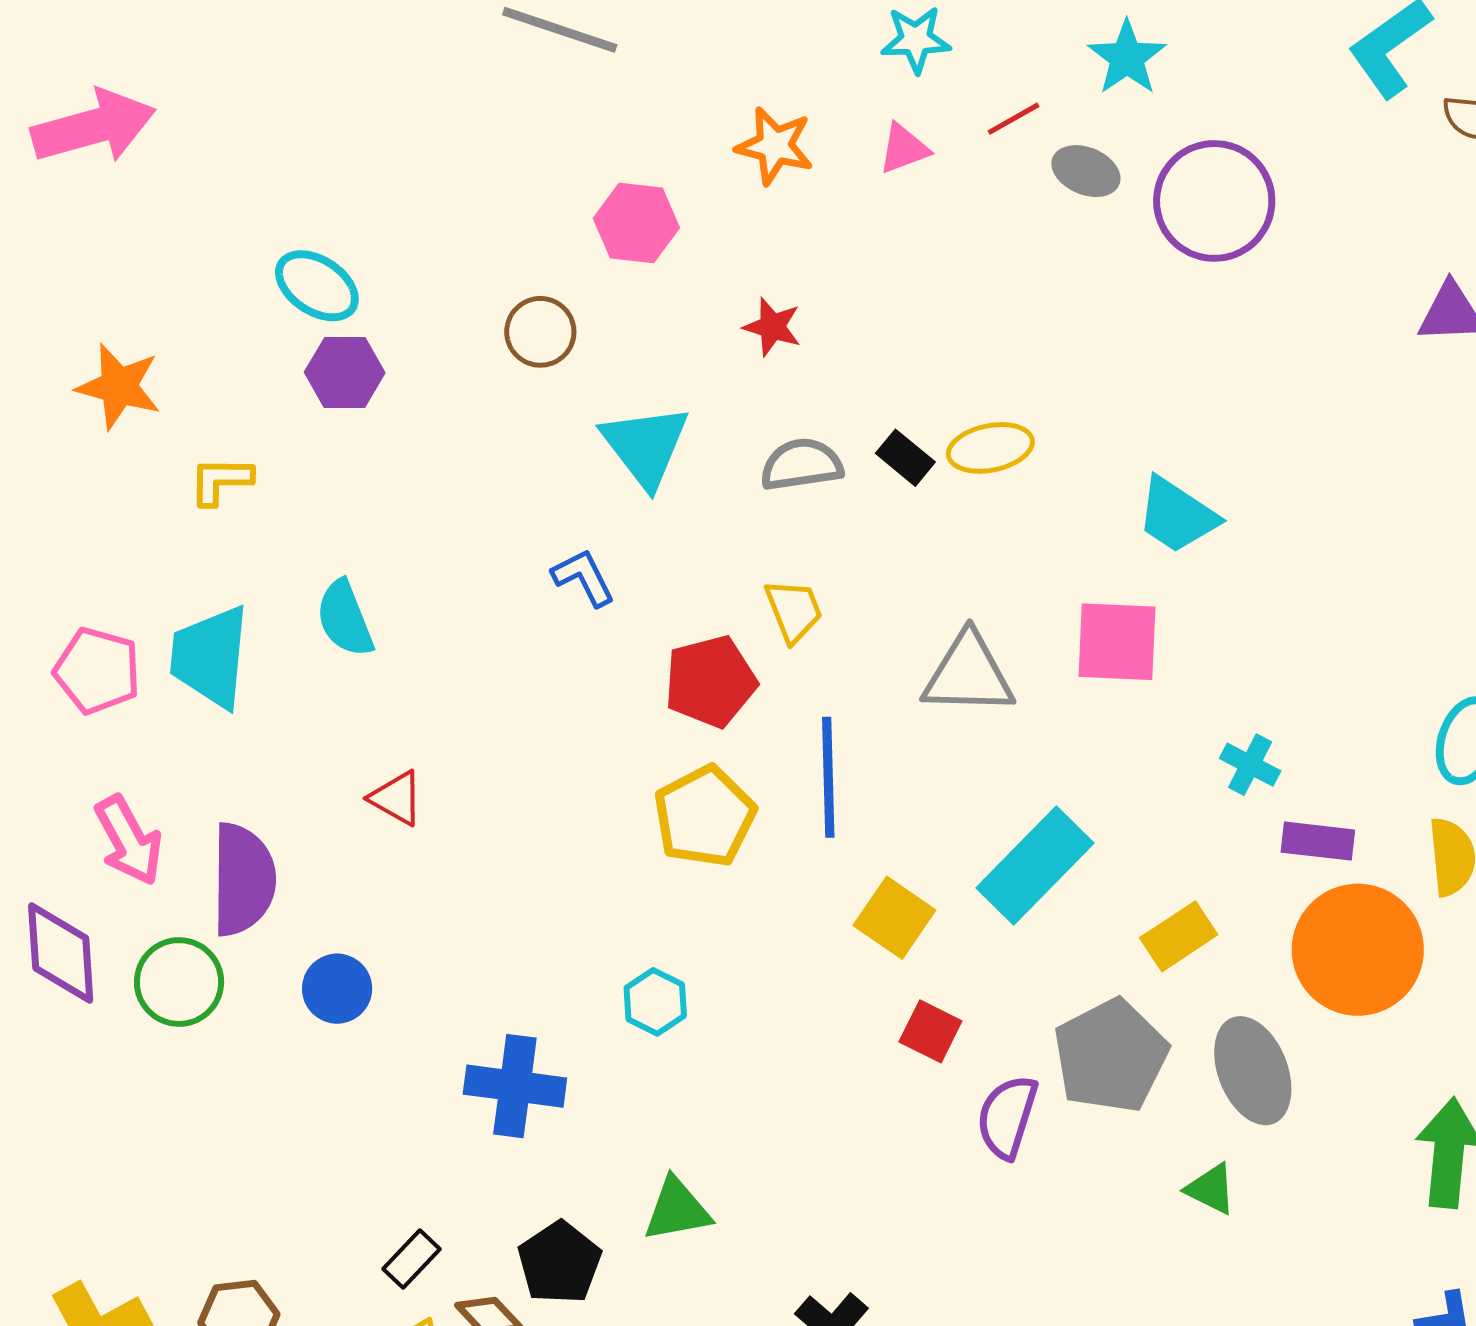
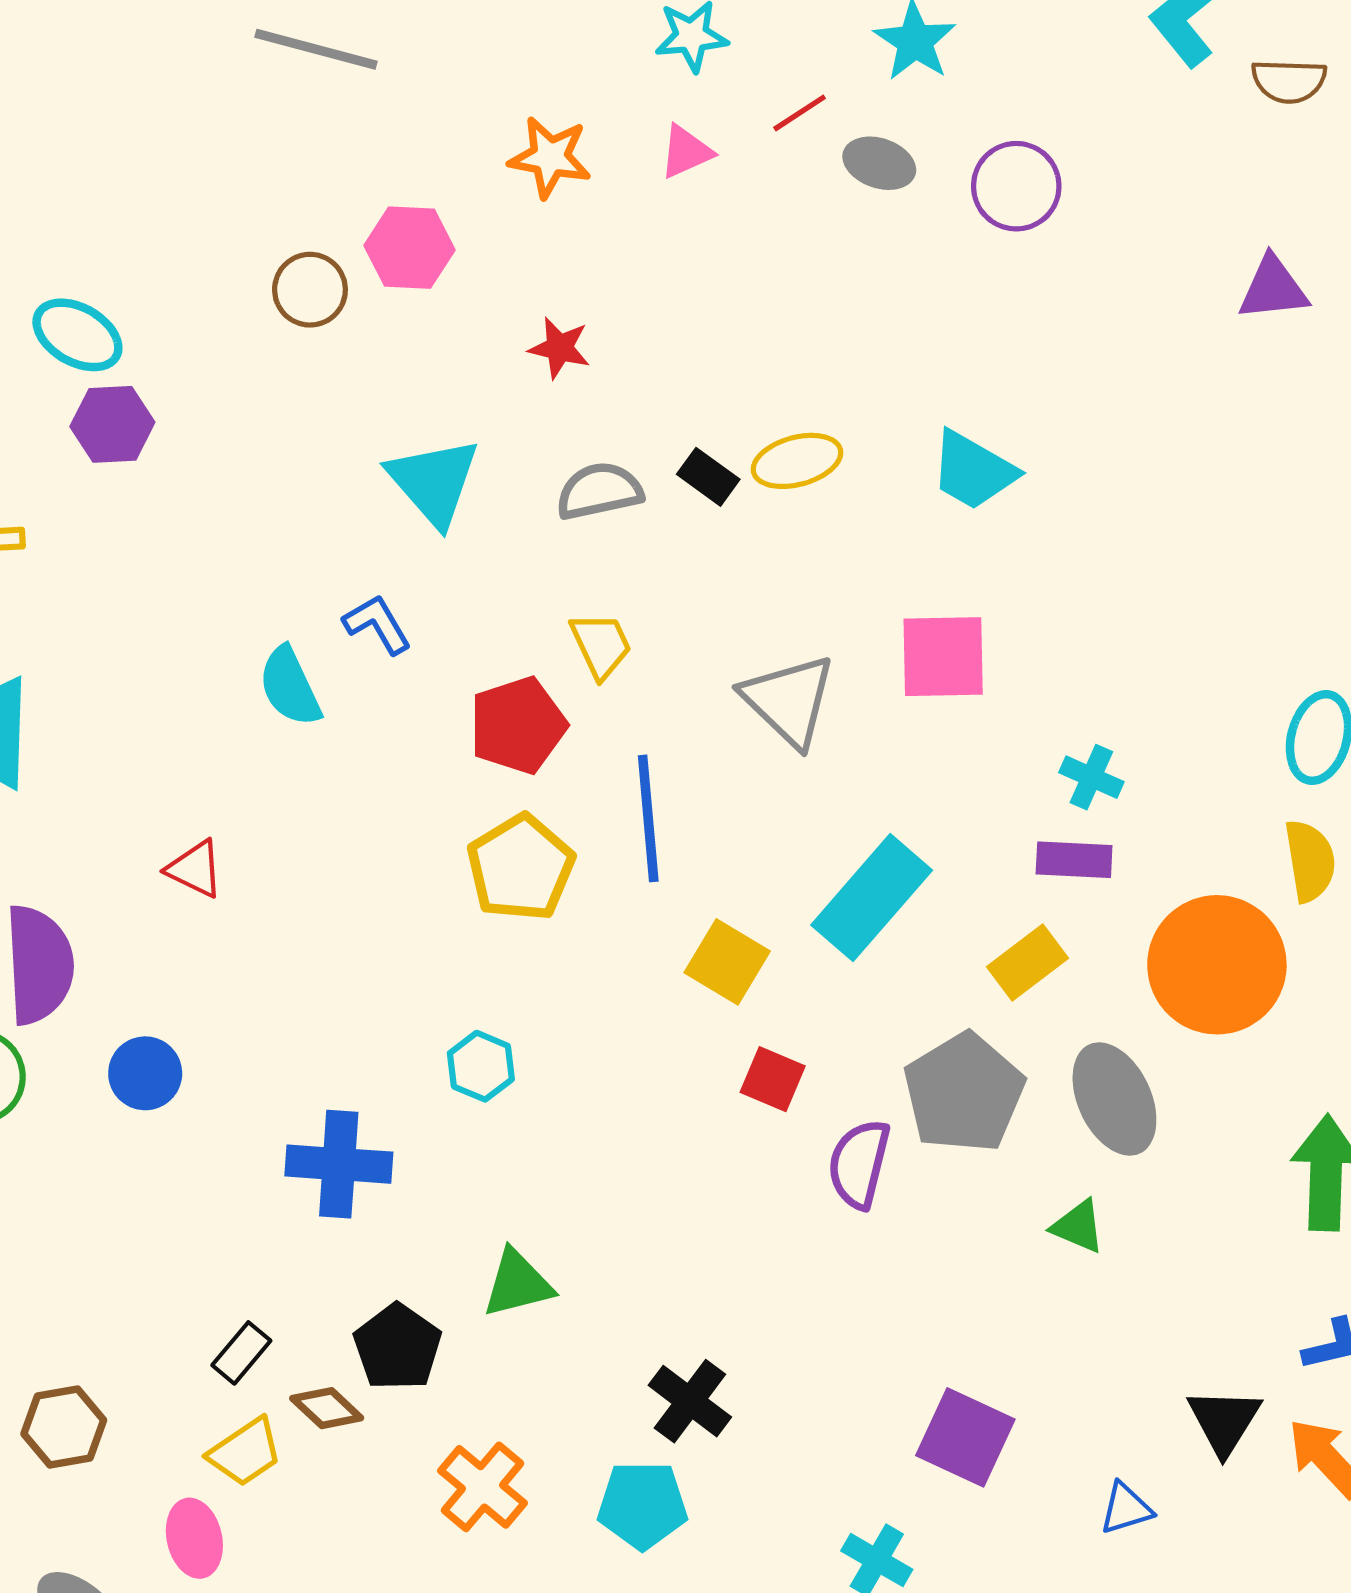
purple circle: (1214, 201) -> (1016, 186), size x0.7
brown circle: (540, 332) -> (310, 290), moved
cyan trapezoid: (1177, 515) -> (973, 471), moved
cyan semicircle: (345, 619) -> (290, 687), moved
gray triangle: (968, 674) -> (789, 700), turned 46
purple rectangle: (1318, 841) -> (1074, 860), moved

